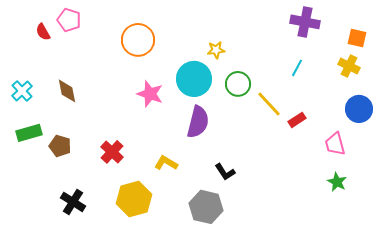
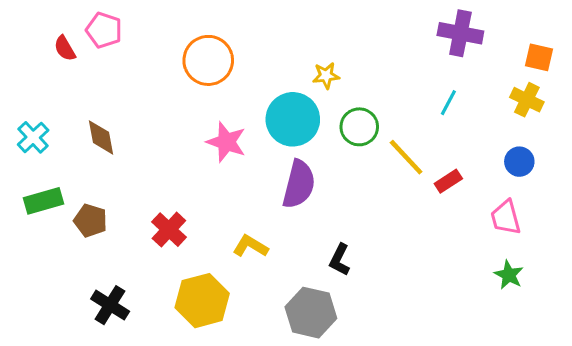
blue circle: (359, 109) -> (519, 162), moved, size x0.7
black L-shape: (225, 172) -> (340, 260), turned 60

